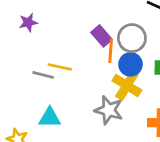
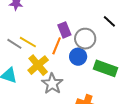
orange line: (111, 51) -> (57, 46), moved
yellow cross: (127, 85) -> (38, 65), moved

